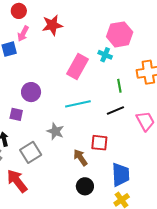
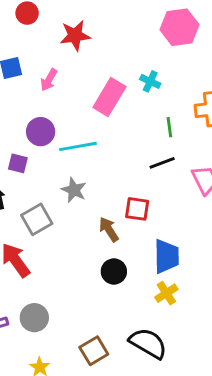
pink arrow: (23, 34) -> (49, 80), moved
pink hexagon: (120, 34) -> (180, 27), moved
cyan line: (78, 104) -> (78, 146), moved

